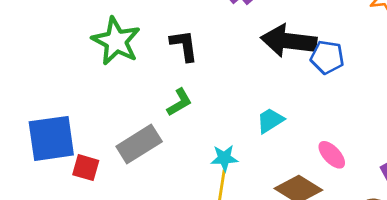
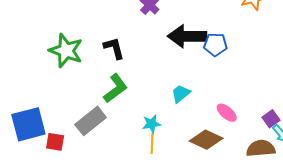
green L-shape: (179, 102) -> (115, 88), size x1.4

